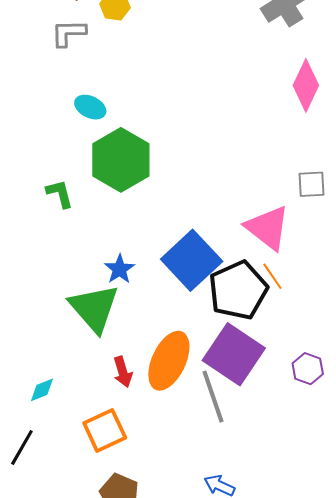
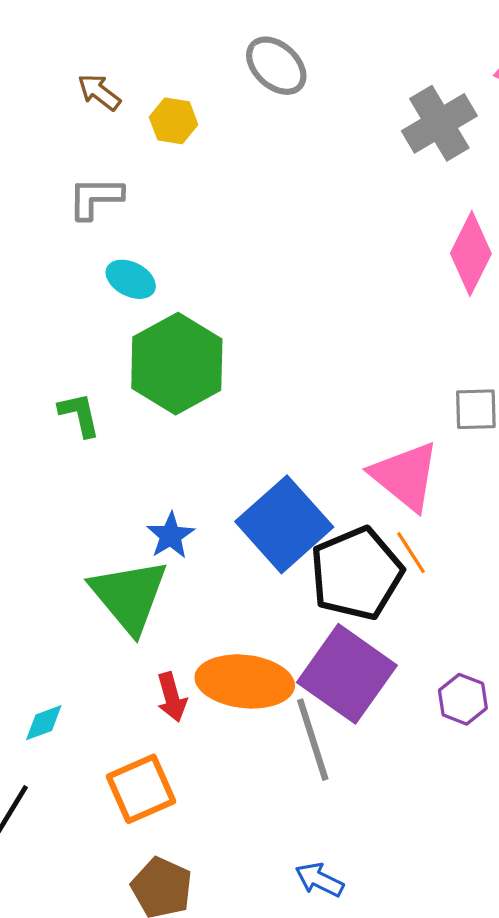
gray L-shape: (69, 33) -> (95, 198), moved
orange ellipse: (169, 361) -> (245, 681), turned 70

